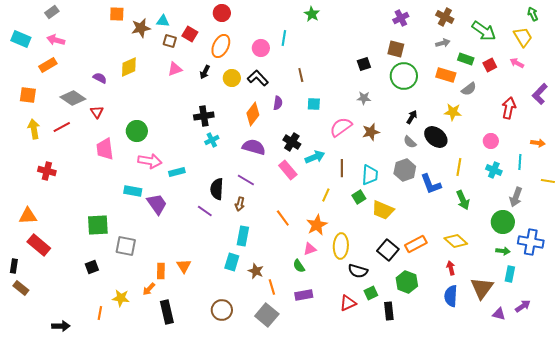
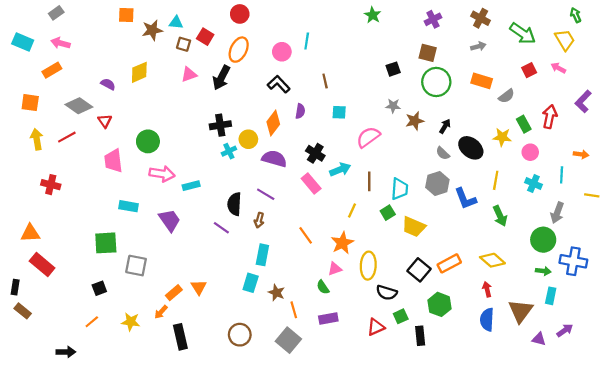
green star: (312, 14) -> (373, 15), moved
green rectangle: (466, 59) -> (524, 124), moved, turned 42
black arrow: (205, 72) -> (221, 78), size x1.6
yellow circle: (232, 78) -> (248, 139), moved
yellow star: (453, 112) -> (502, 137), moved
brown star: (371, 132) -> (415, 121), moved
cyan rectangle: (133, 191) -> (129, 206), moved
orange rectangle: (161, 271) -> (174, 293), turned 49
orange line: (100, 313) -> (92, 322), moved, turned 40

